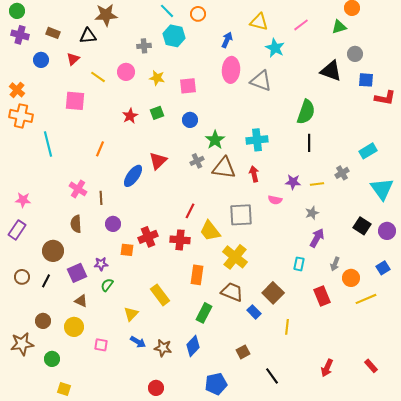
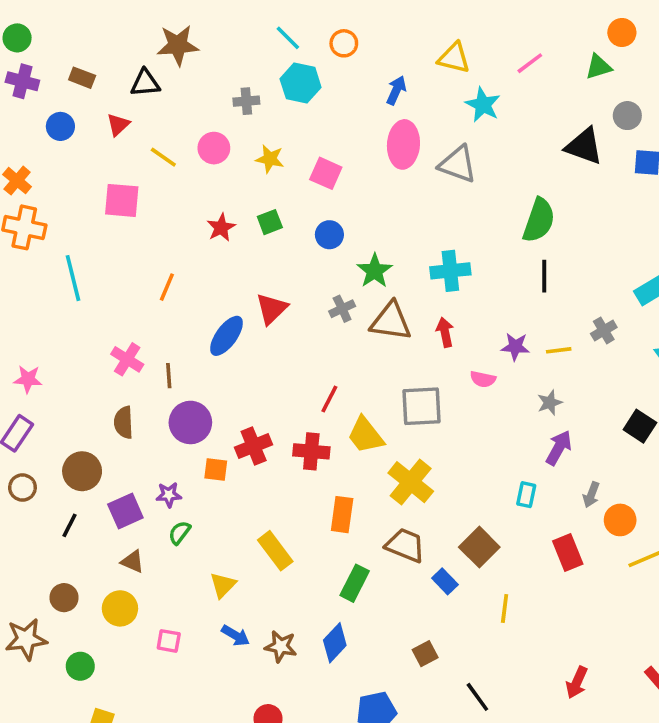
pink square: (188, 86) -> (326, 173), turned 30
purple circle: (113, 224) -> (190, 422), size x1.5
brown circle: (22, 277) -> (22, 487), moved

